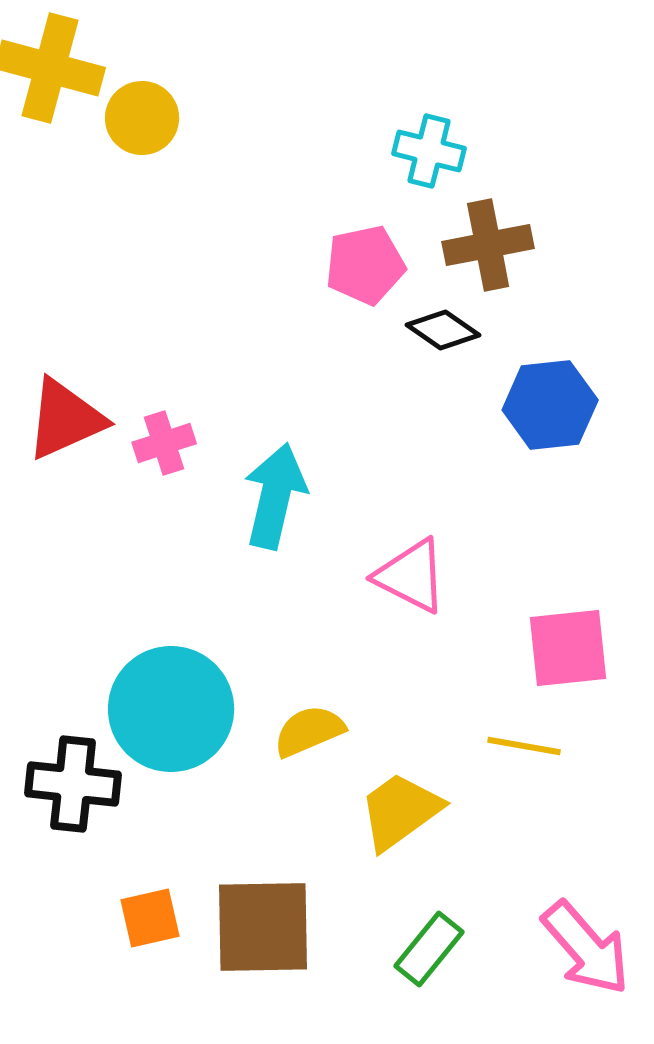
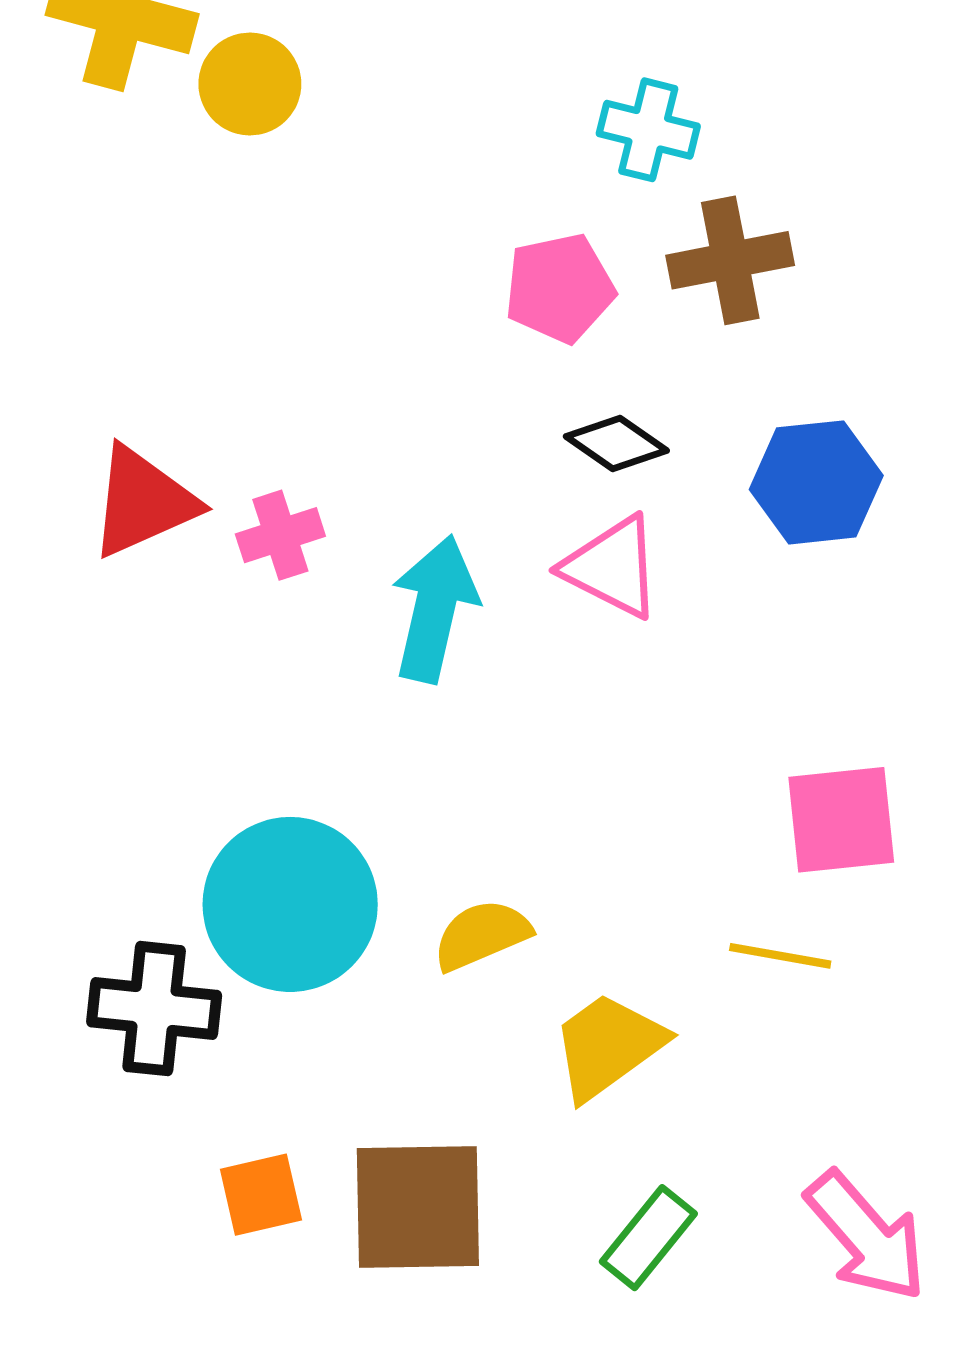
black diamond: (443, 330) -> (616, 444), moved
pink triangle: (411, 576) -> (612, 567), moved

